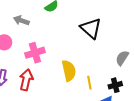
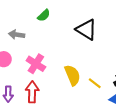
pink cross: (35, 53) -> (36, 64), turned -30
yellow line: (89, 83) -> (95, 83), turned -32

